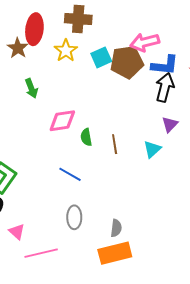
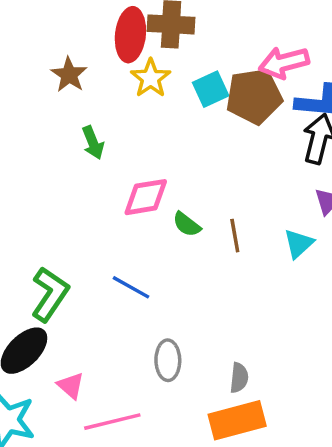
red ellipse: (34, 29) -> (130, 35), moved
green semicircle: (86, 137) -> (187, 224), turned -42
blue line: (70, 174) -> (131, 287), moved

